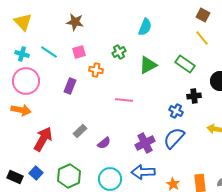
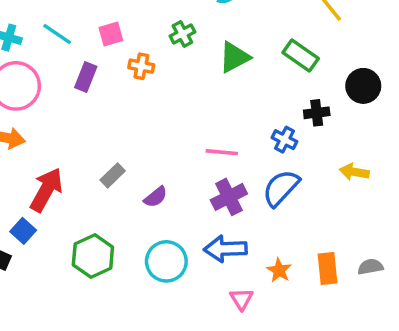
purple rectangle: (70, 86) -> (86, 77), moved
pink line: (124, 100) -> (222, 152), moved
blue square: (36, 173) -> (23, 231), moved

